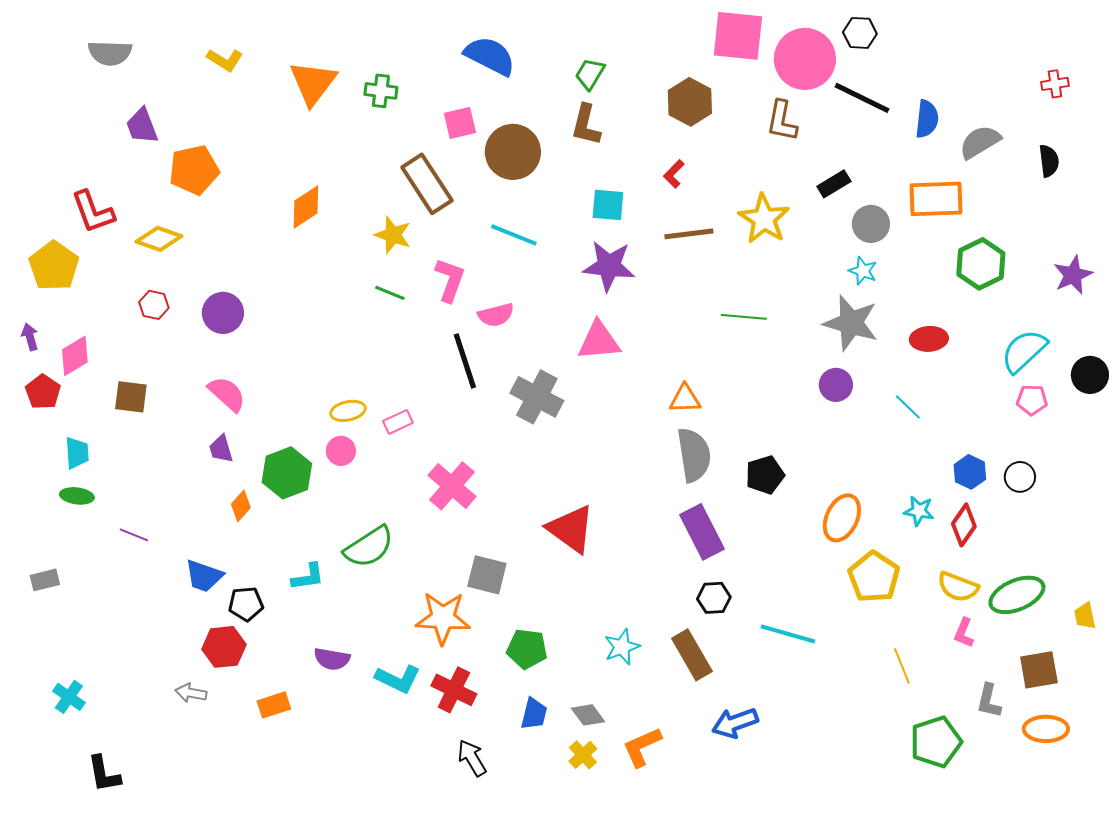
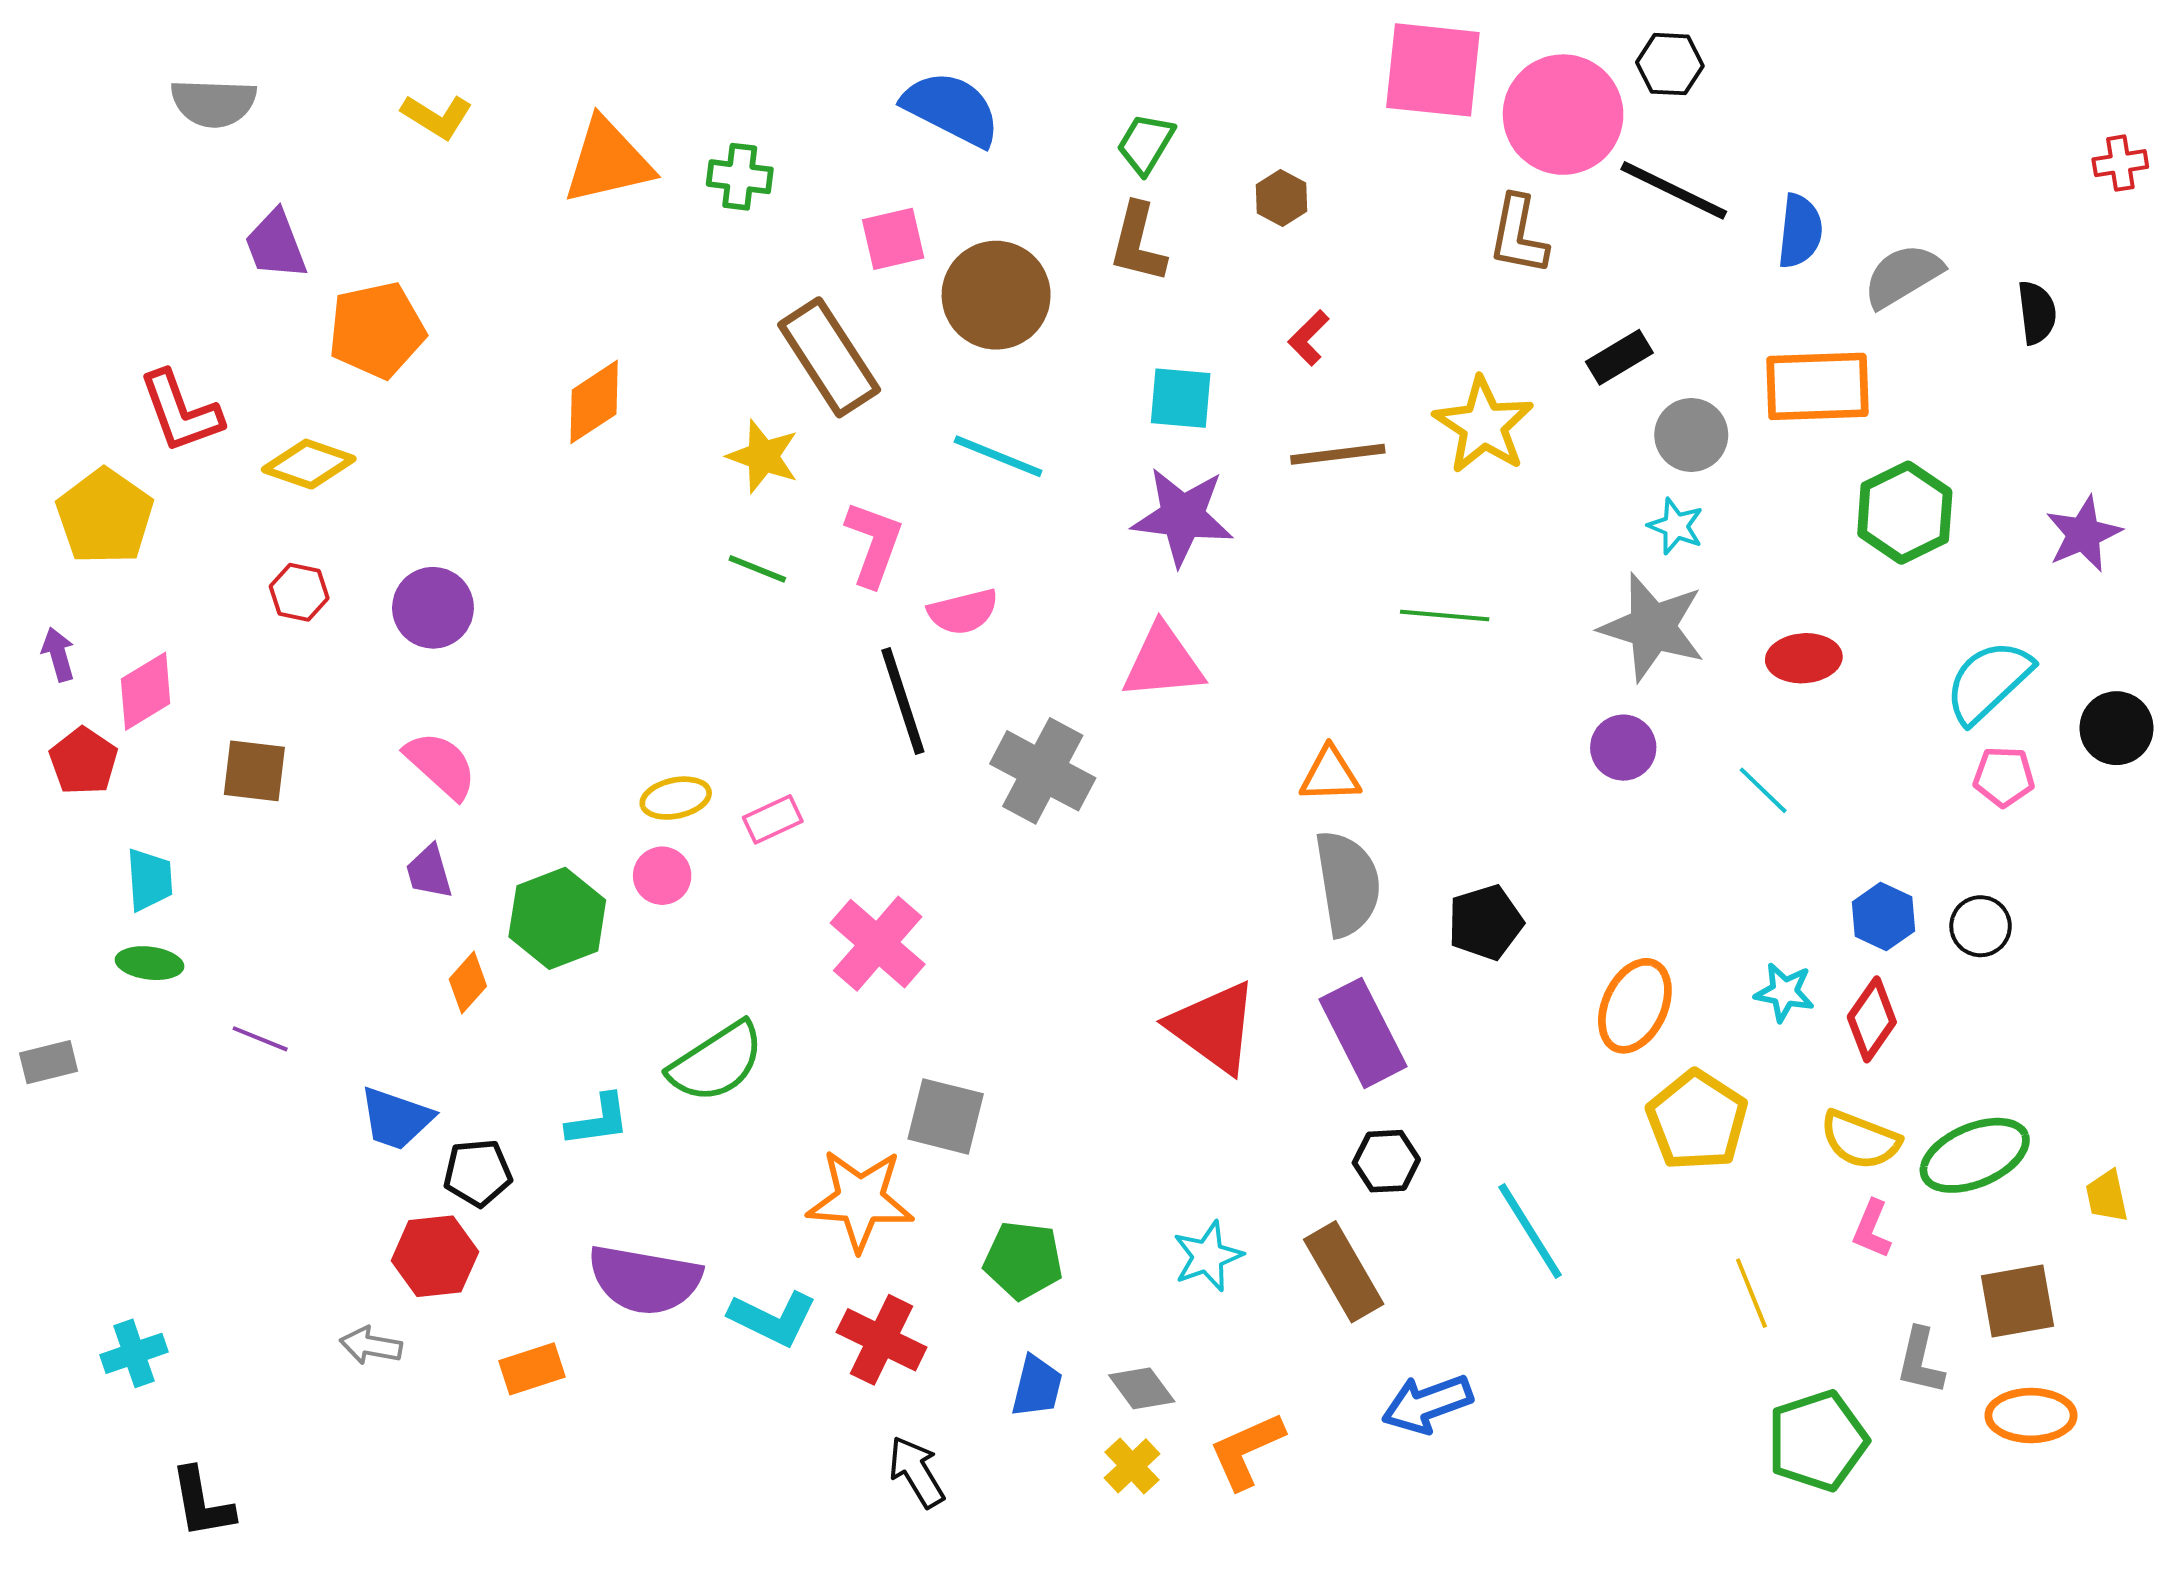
orange triangle: (313, 83) -> (608, 161), turned 40
red cross: (1055, 84) -> (2120, 163), moved
brown hexagon: (690, 102) -> (1282, 198), moved, size x0.6
red triangle: (571, 529) -> (1214, 1027), moved
gray rectangle: (45, 580) -> (49, 1062), moved
cyan line: (788, 634) -> (1530, 1231), turned 42
purple semicircle: (332, 659) -> (645, 1280), size x1.6
cyan cross: (69, 697) -> (134, 1353), turned 36

